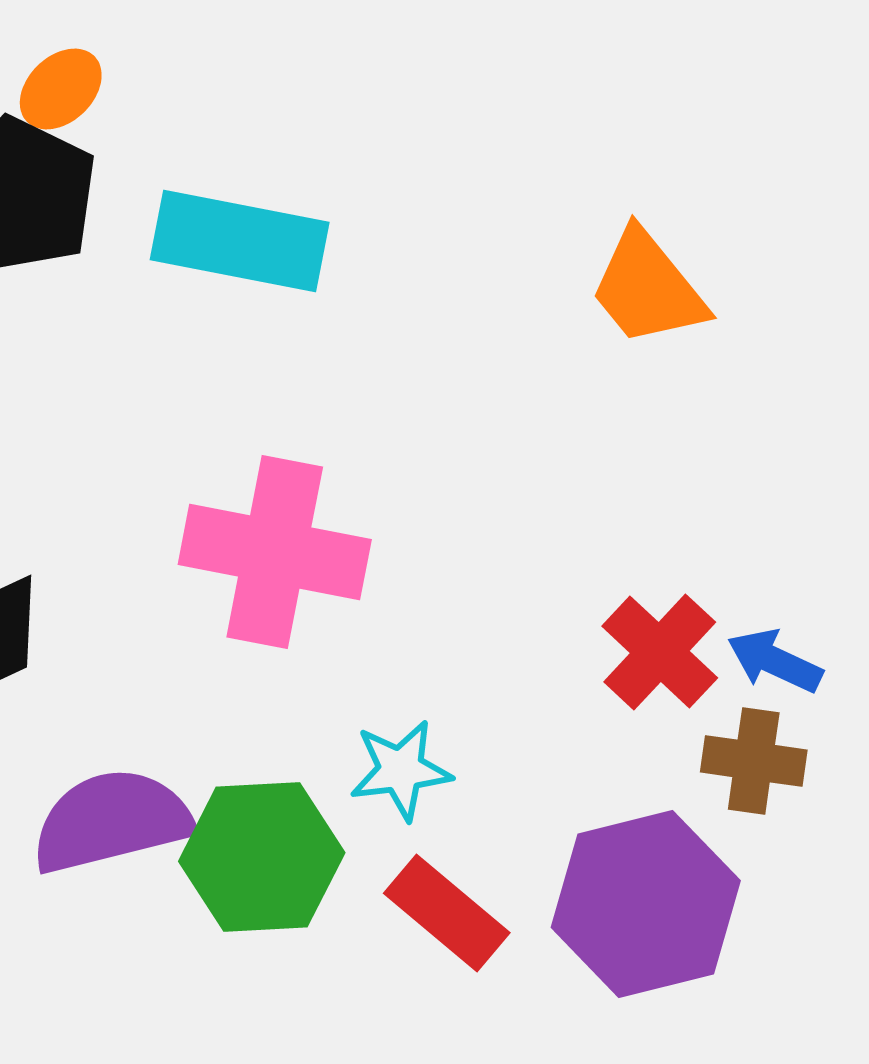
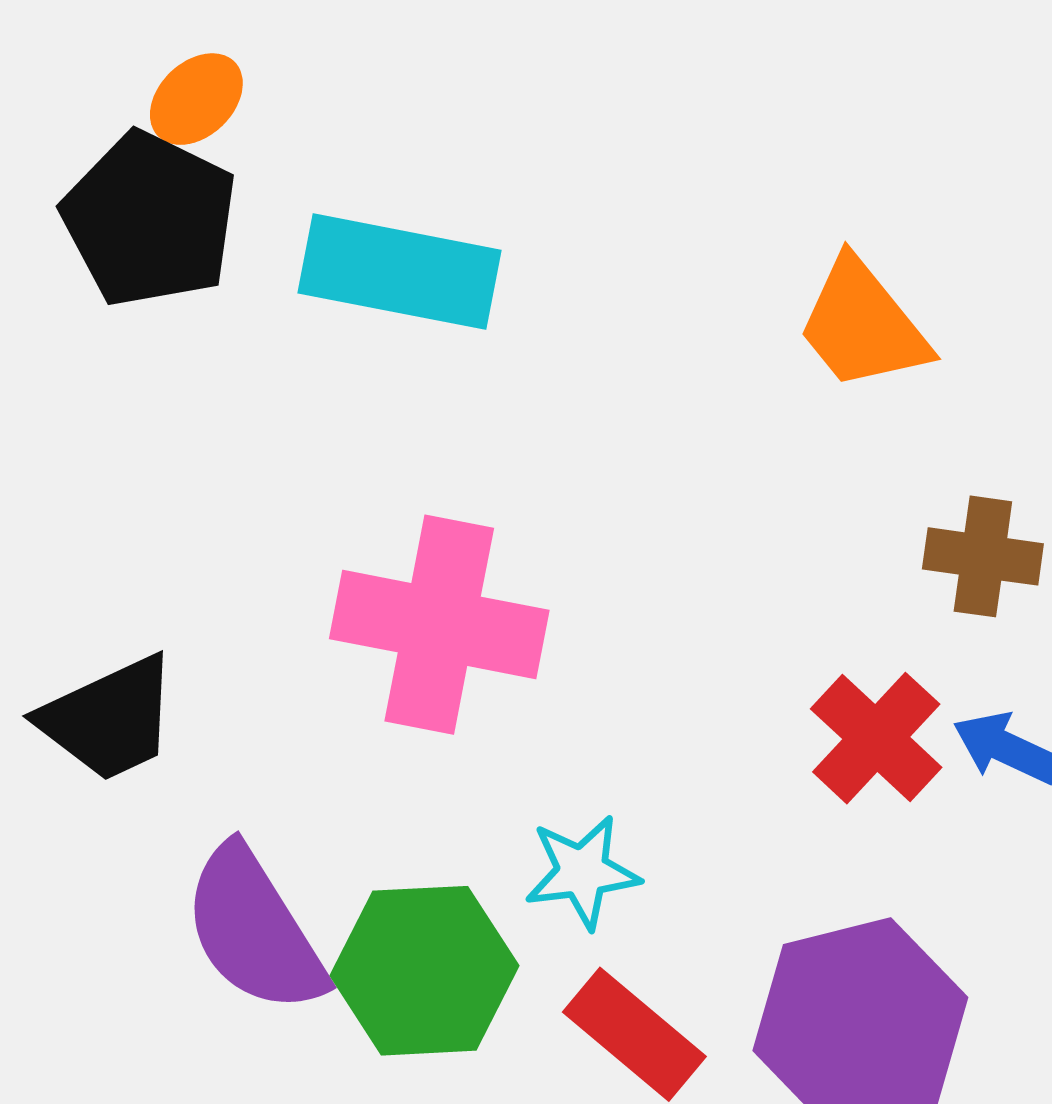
brown cross: (754, 761) -> (983, 556), moved
purple semicircle: (112, 821) -> (254, 930), turned -108

